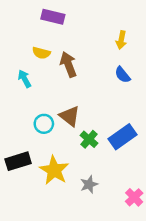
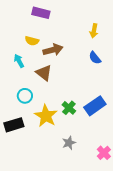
brown arrow: (68, 64) -> (53, 50), turned 96
brown triangle: (70, 116) -> (44, 73), moved
cyan circle: (44, 124) -> (25, 96), moved
yellow star: (54, 170) -> (46, 116), moved

